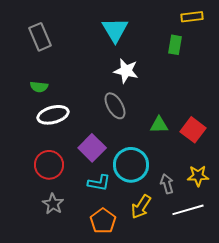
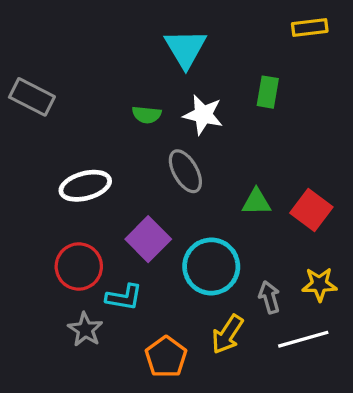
gray rectangle: (40, 37) -> (32, 97), moved, turned -40
green rectangle: (175, 45) -> (268, 92), moved
green semicircle: (39, 87) -> (147, 115), moved
cyan L-shape: (99, 183) -> (124, 297), moved

